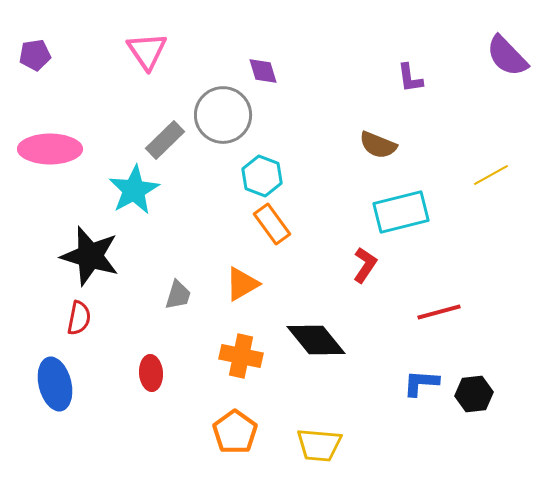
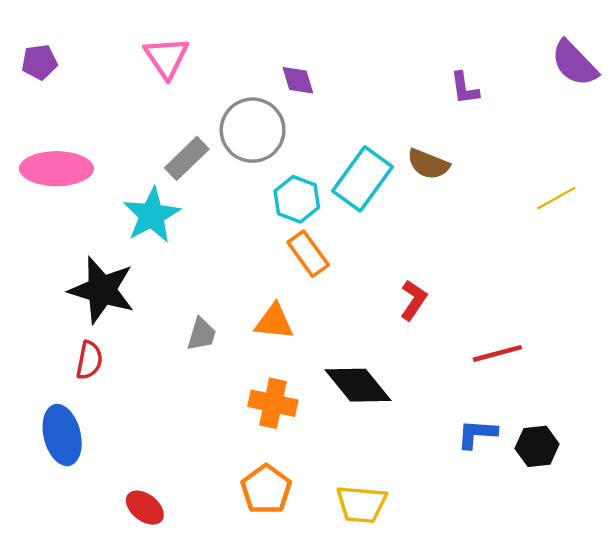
cyan rectangle: (401, 212) -> (362, 179), moved, turned -40
orange triangle: (242, 284) -> (274, 322), turned 36
red ellipse: (151, 373) -> (145, 508), moved, turned -48

